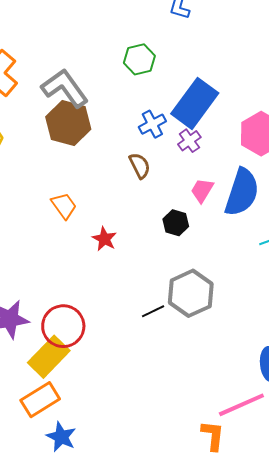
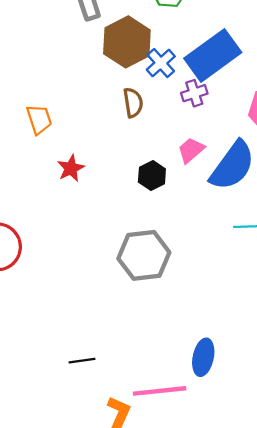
brown hexagon: (68, 123) -> (127, 42), moved
blue cross: (152, 124) -> (161, 63), turned -32
black line: (153, 311) -> (82, 361), moved

